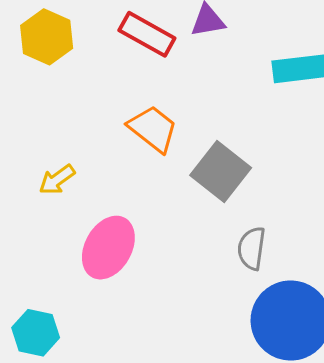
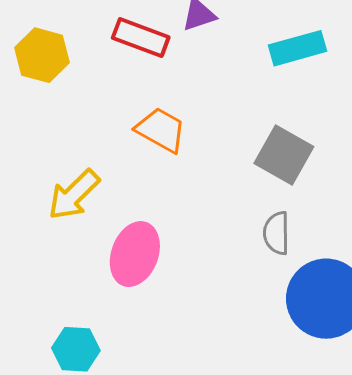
gray square: (221, 171) -> (284, 155), moved
yellow arrow: (57, 180) -> (74, 195), size x1.5

